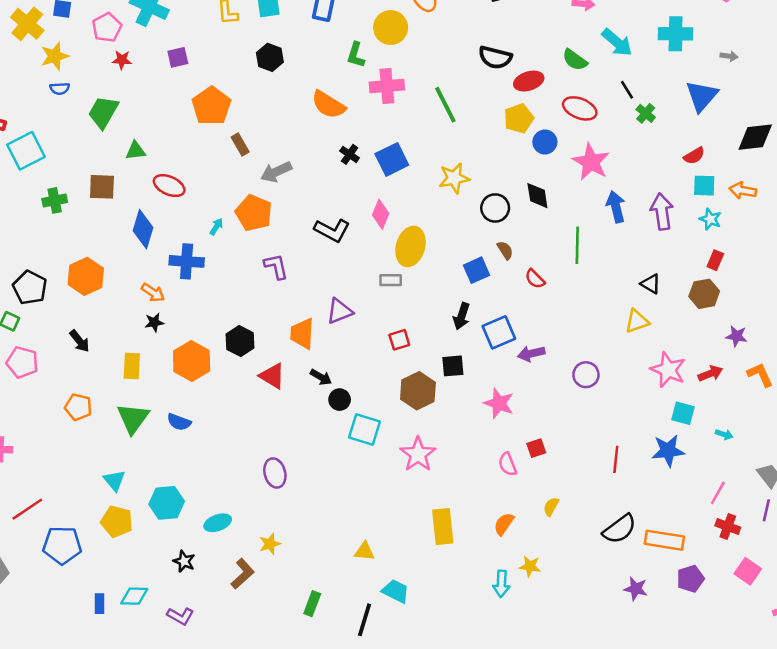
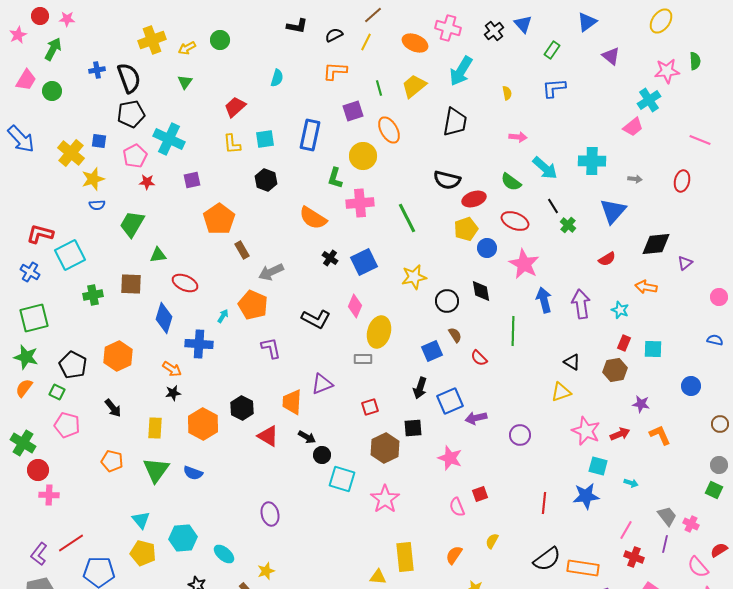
cyan square: (704, 186) -> (653, 349), moved
cyan ellipse: (218, 523) -> (224, 554), turned 60
yellow triangle: (364, 551) -> (378, 577), moved

